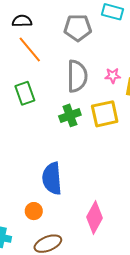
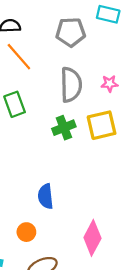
blue semicircle: (52, 178) -> (46, 196), size x0.7

